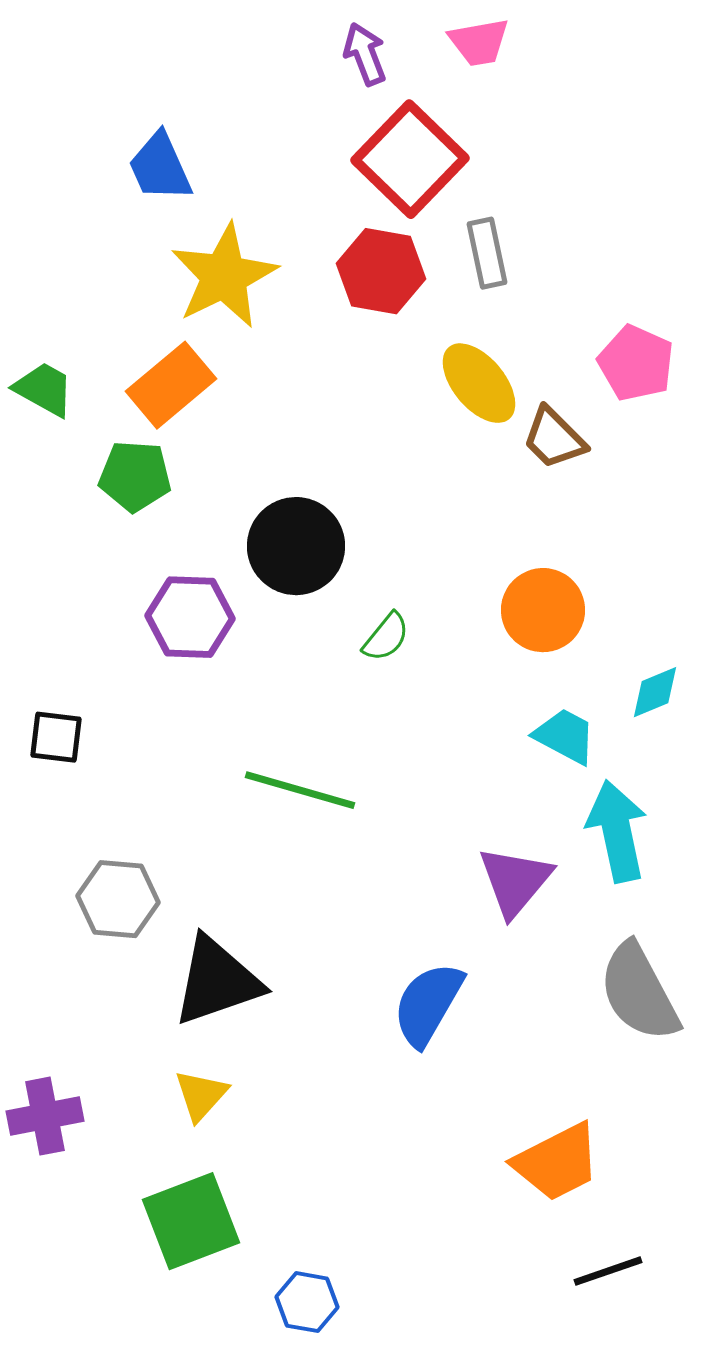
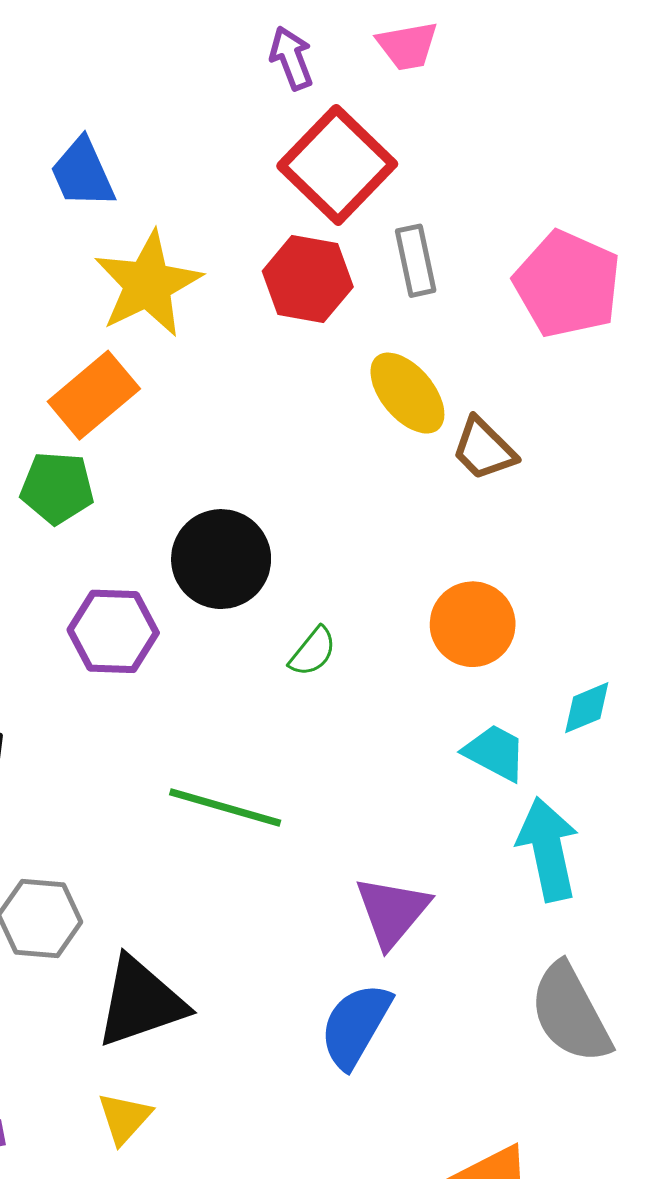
pink pentagon: (636, 363) -> (567, 284), moved, size x1.4
purple triangle: (515, 881) -> (392, 911), moved

